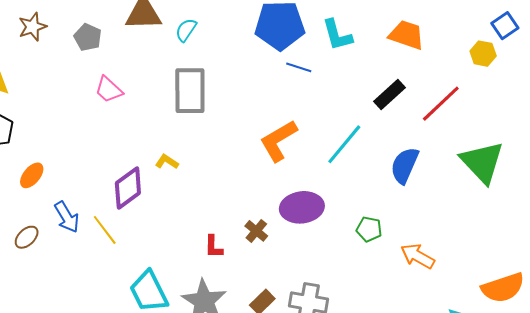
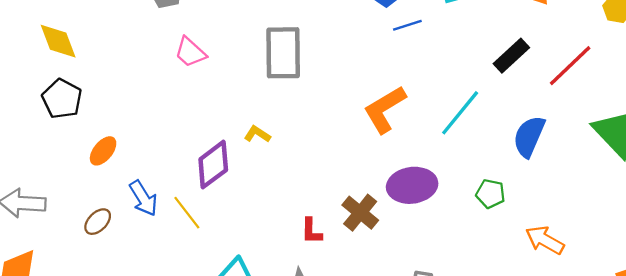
blue line: (299, 67) -> (407, 25), turned -35
green pentagon: (369, 229) -> (491, 194), moved
brown cross: (256, 231) -> (360, 213), size x1.4

